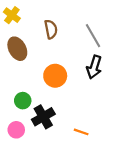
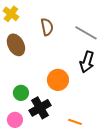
gray line: (93, 36) -> (86, 33), turned -30
orange circle: (55, 76) -> (58, 80), moved

